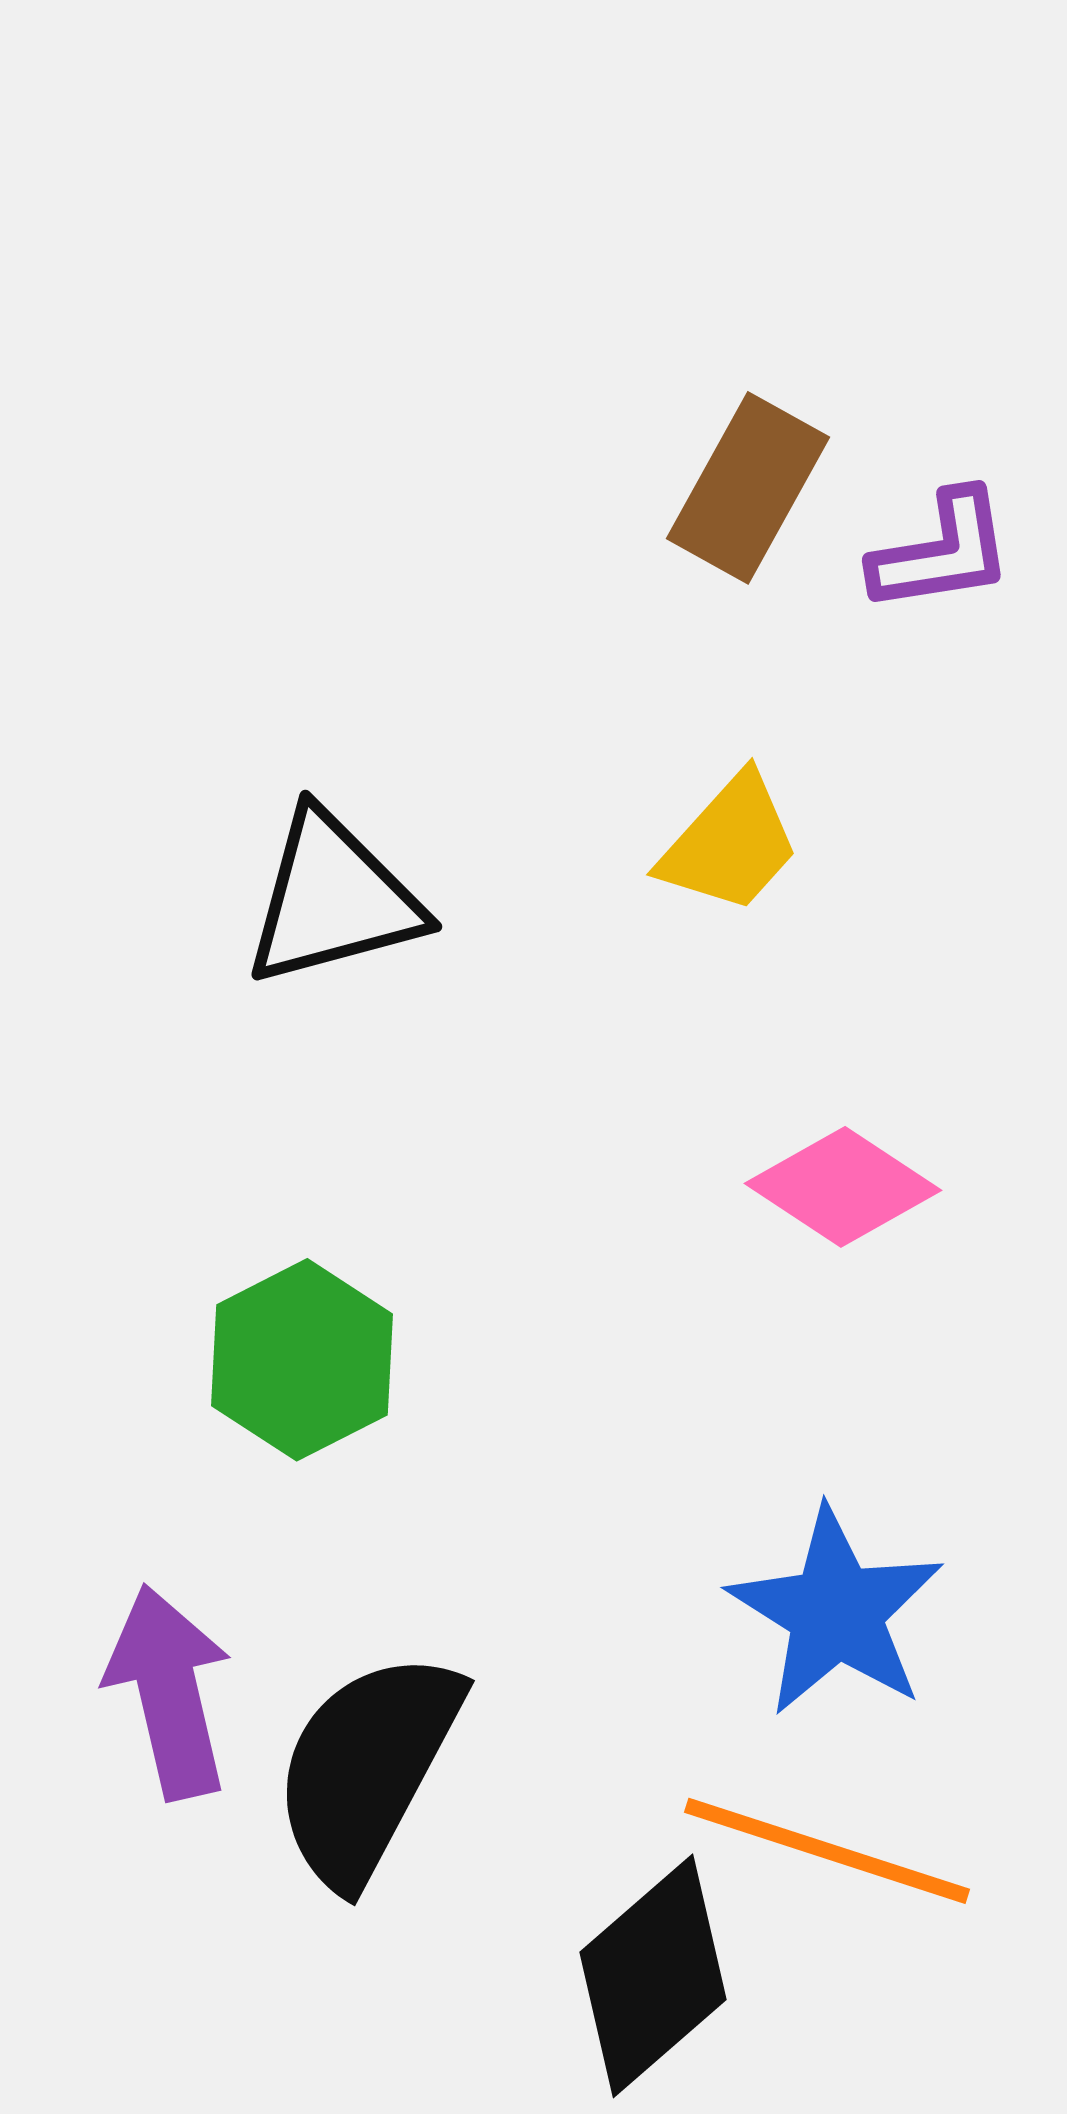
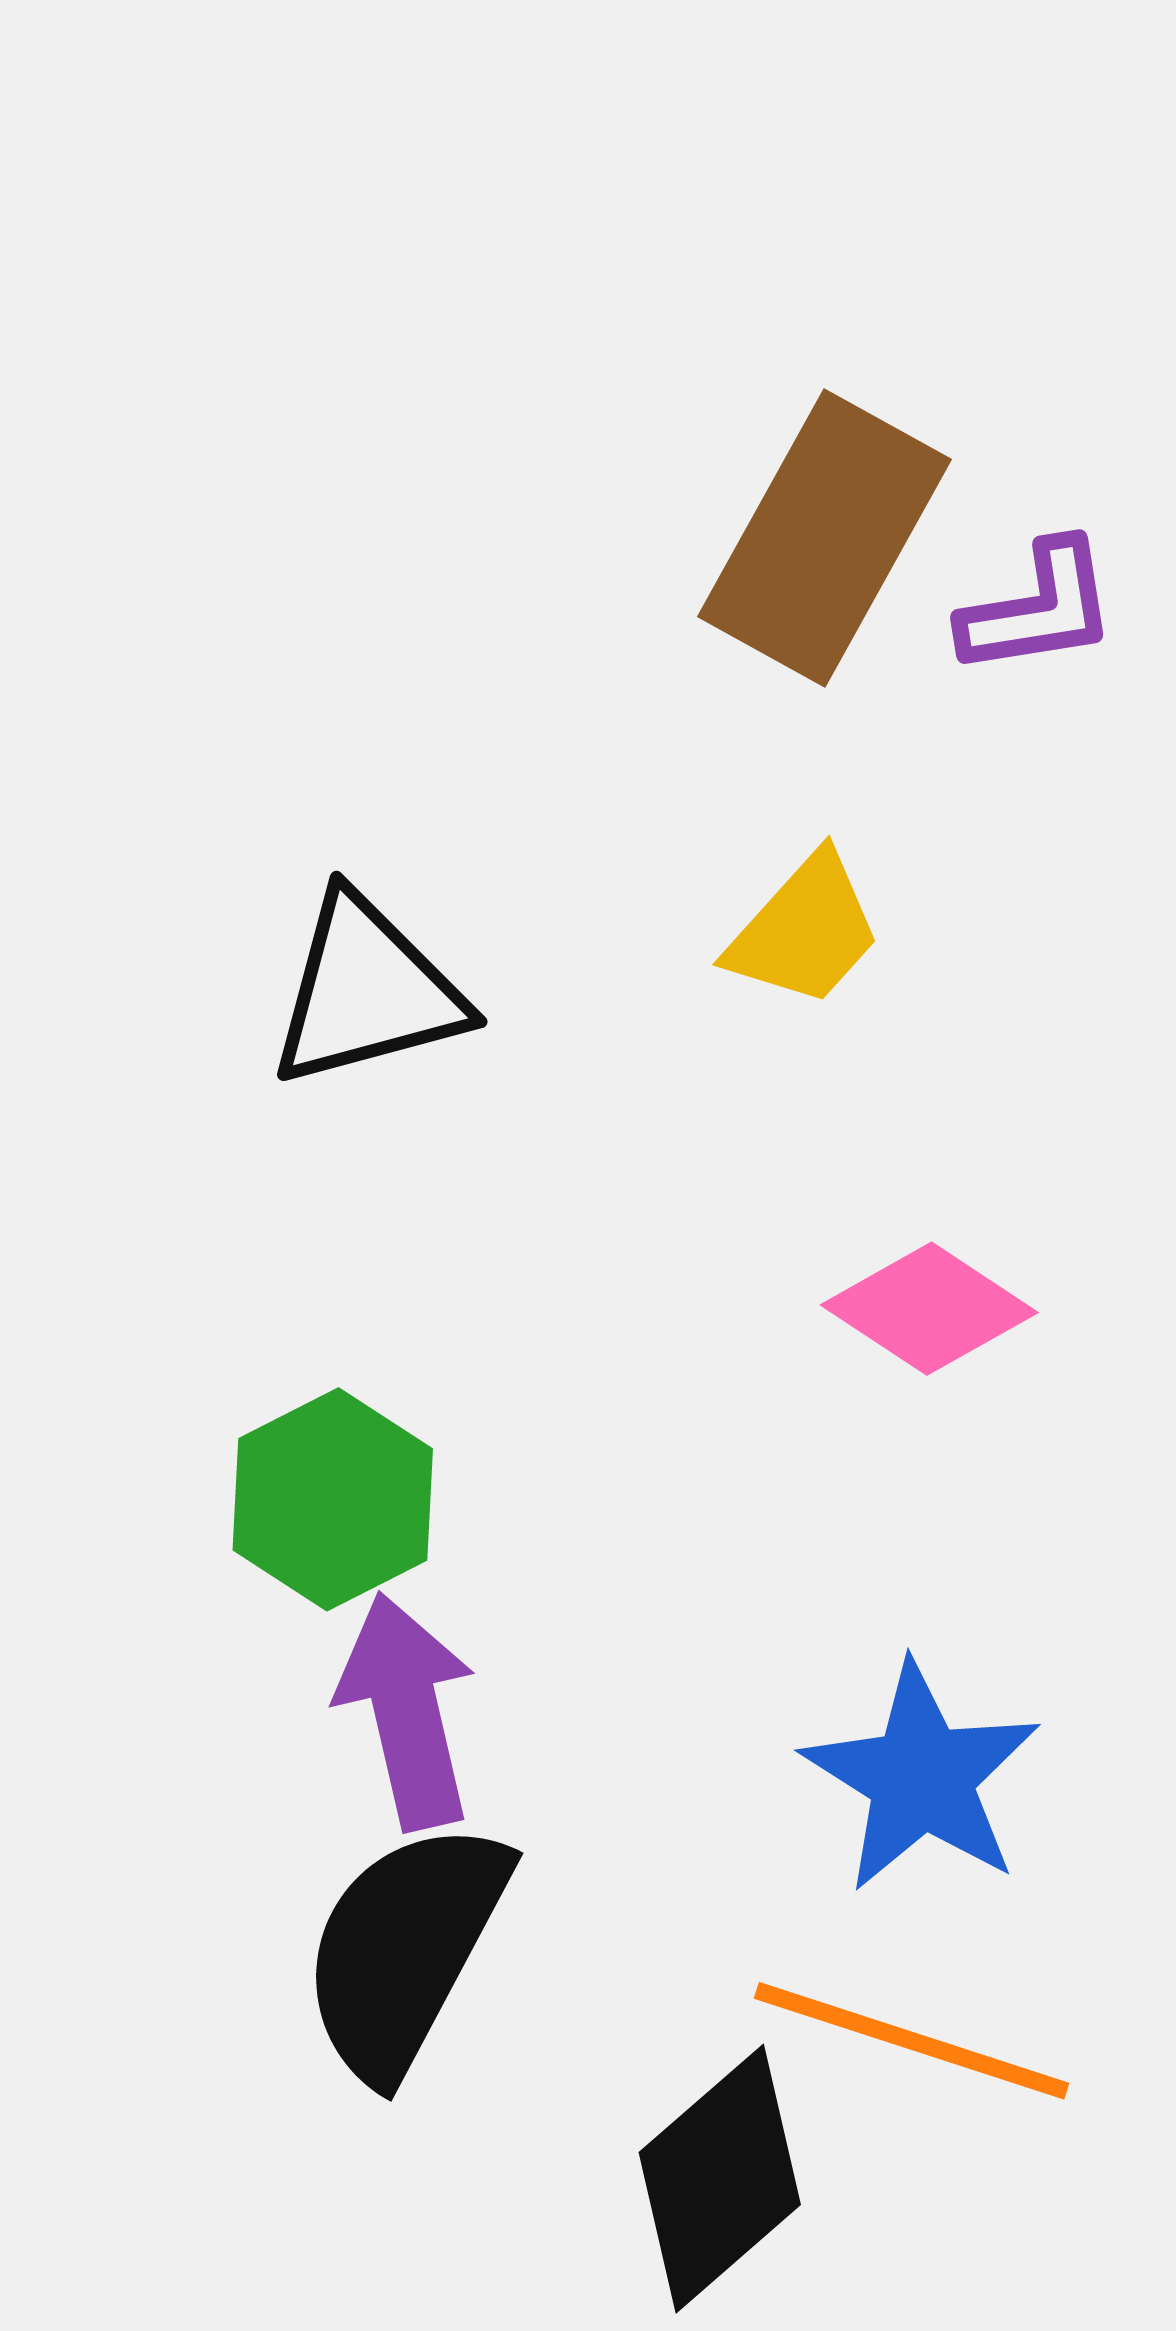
brown rectangle: (748, 488) -> (824, 538), size x1.4
purple arrow: (169, 1692) -> (407, 1711), moved

